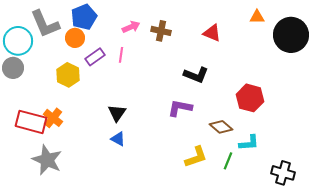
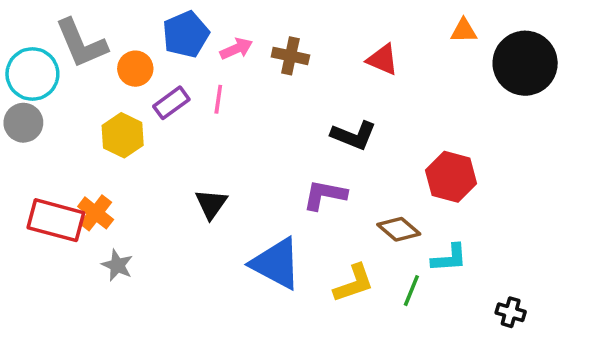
blue pentagon: (84, 17) -> (186, 34), moved
blue triangle: (118, 139) -> (276, 263), moved, size x2.0
gray star: (47, 160) -> (117, 265), moved, size x0.6
black cross: (283, 173) -> (511, 312), size x0.7

